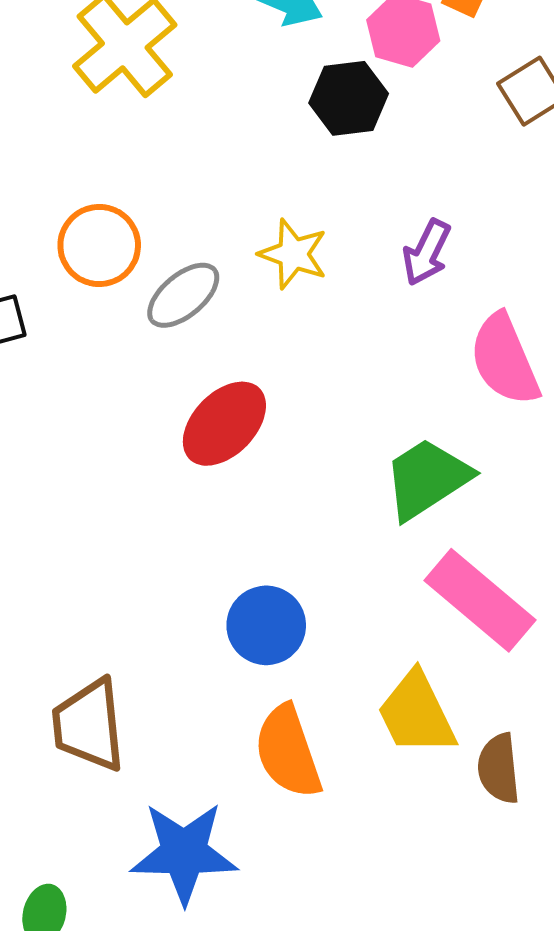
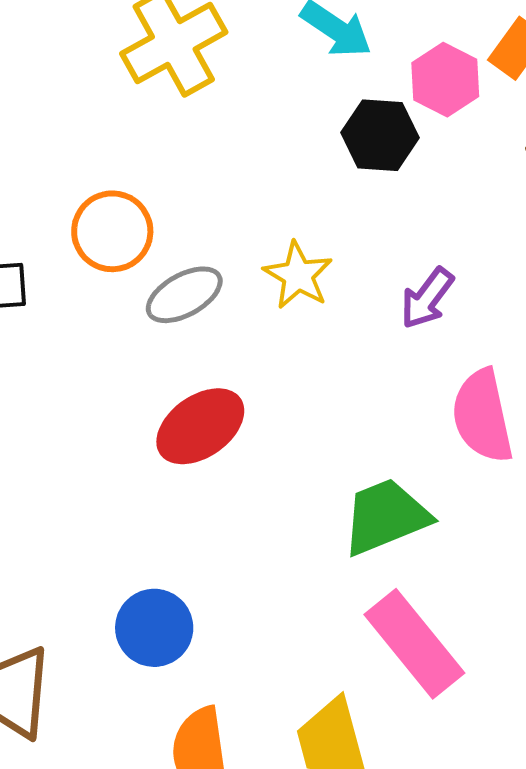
blue circle: (266, 625) -> (154, 628), moved

